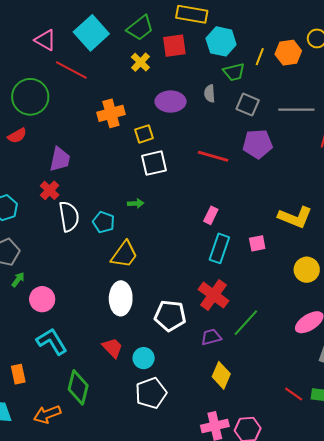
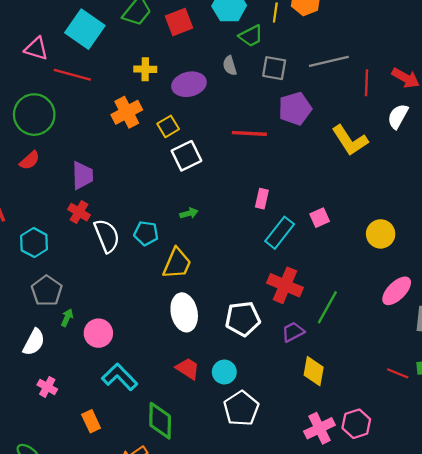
yellow cross: (140, 62) -> (145, 69), moved, turned -30
green arrow: (136, 203) -> (189, 213), moved
yellow L-shape: (295, 217) -> (350, 140), moved, turned 48
cyan rectangle: (219, 248) -> (280, 233), turned 32

